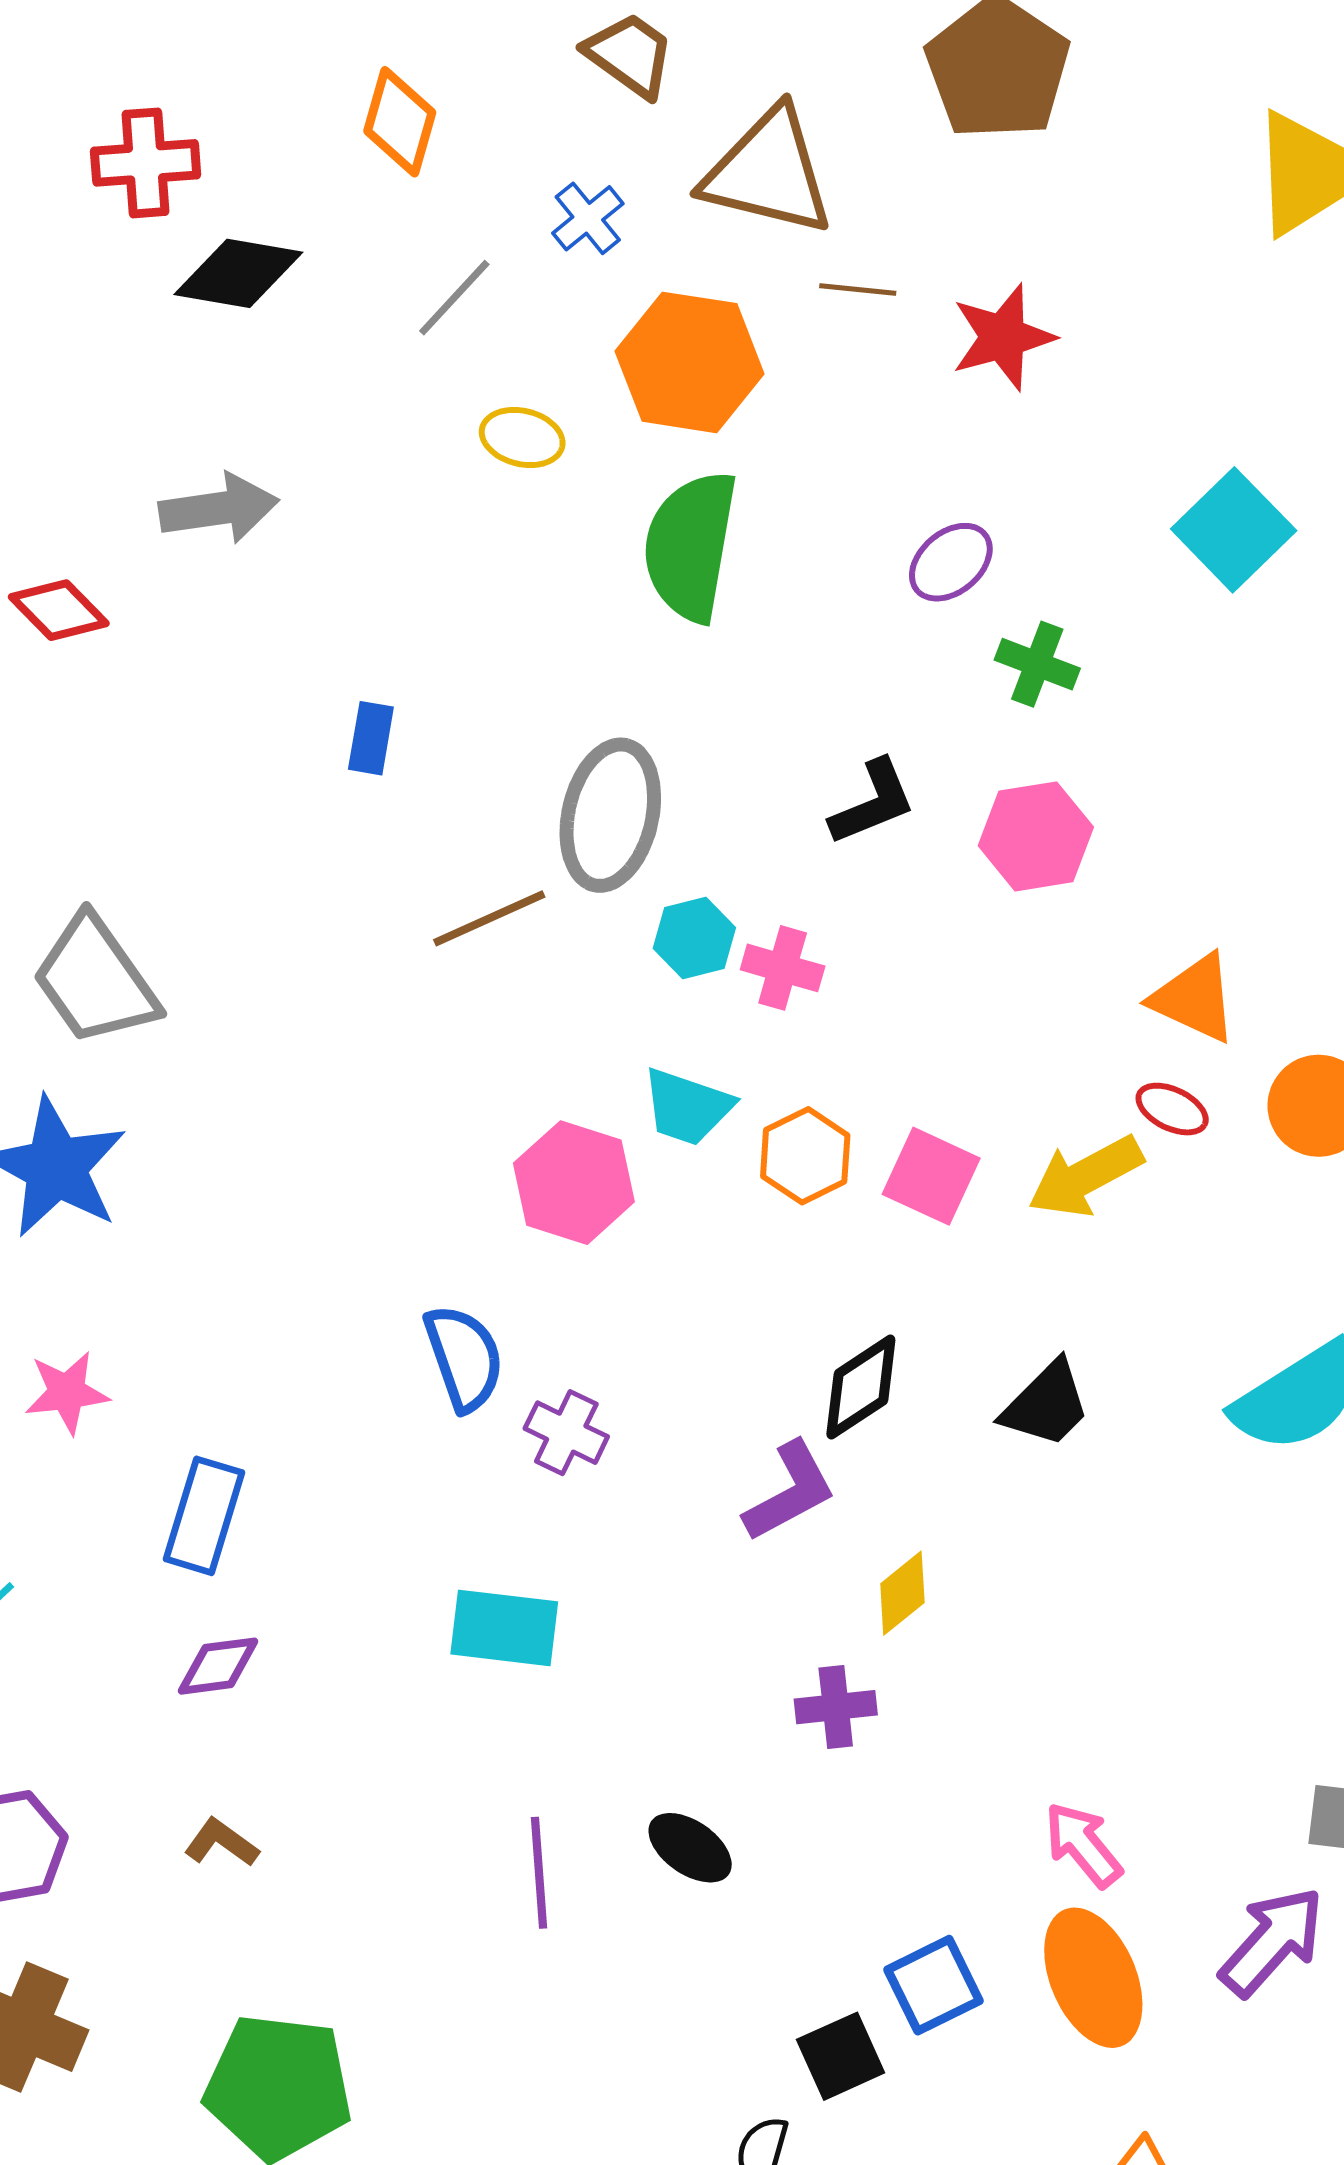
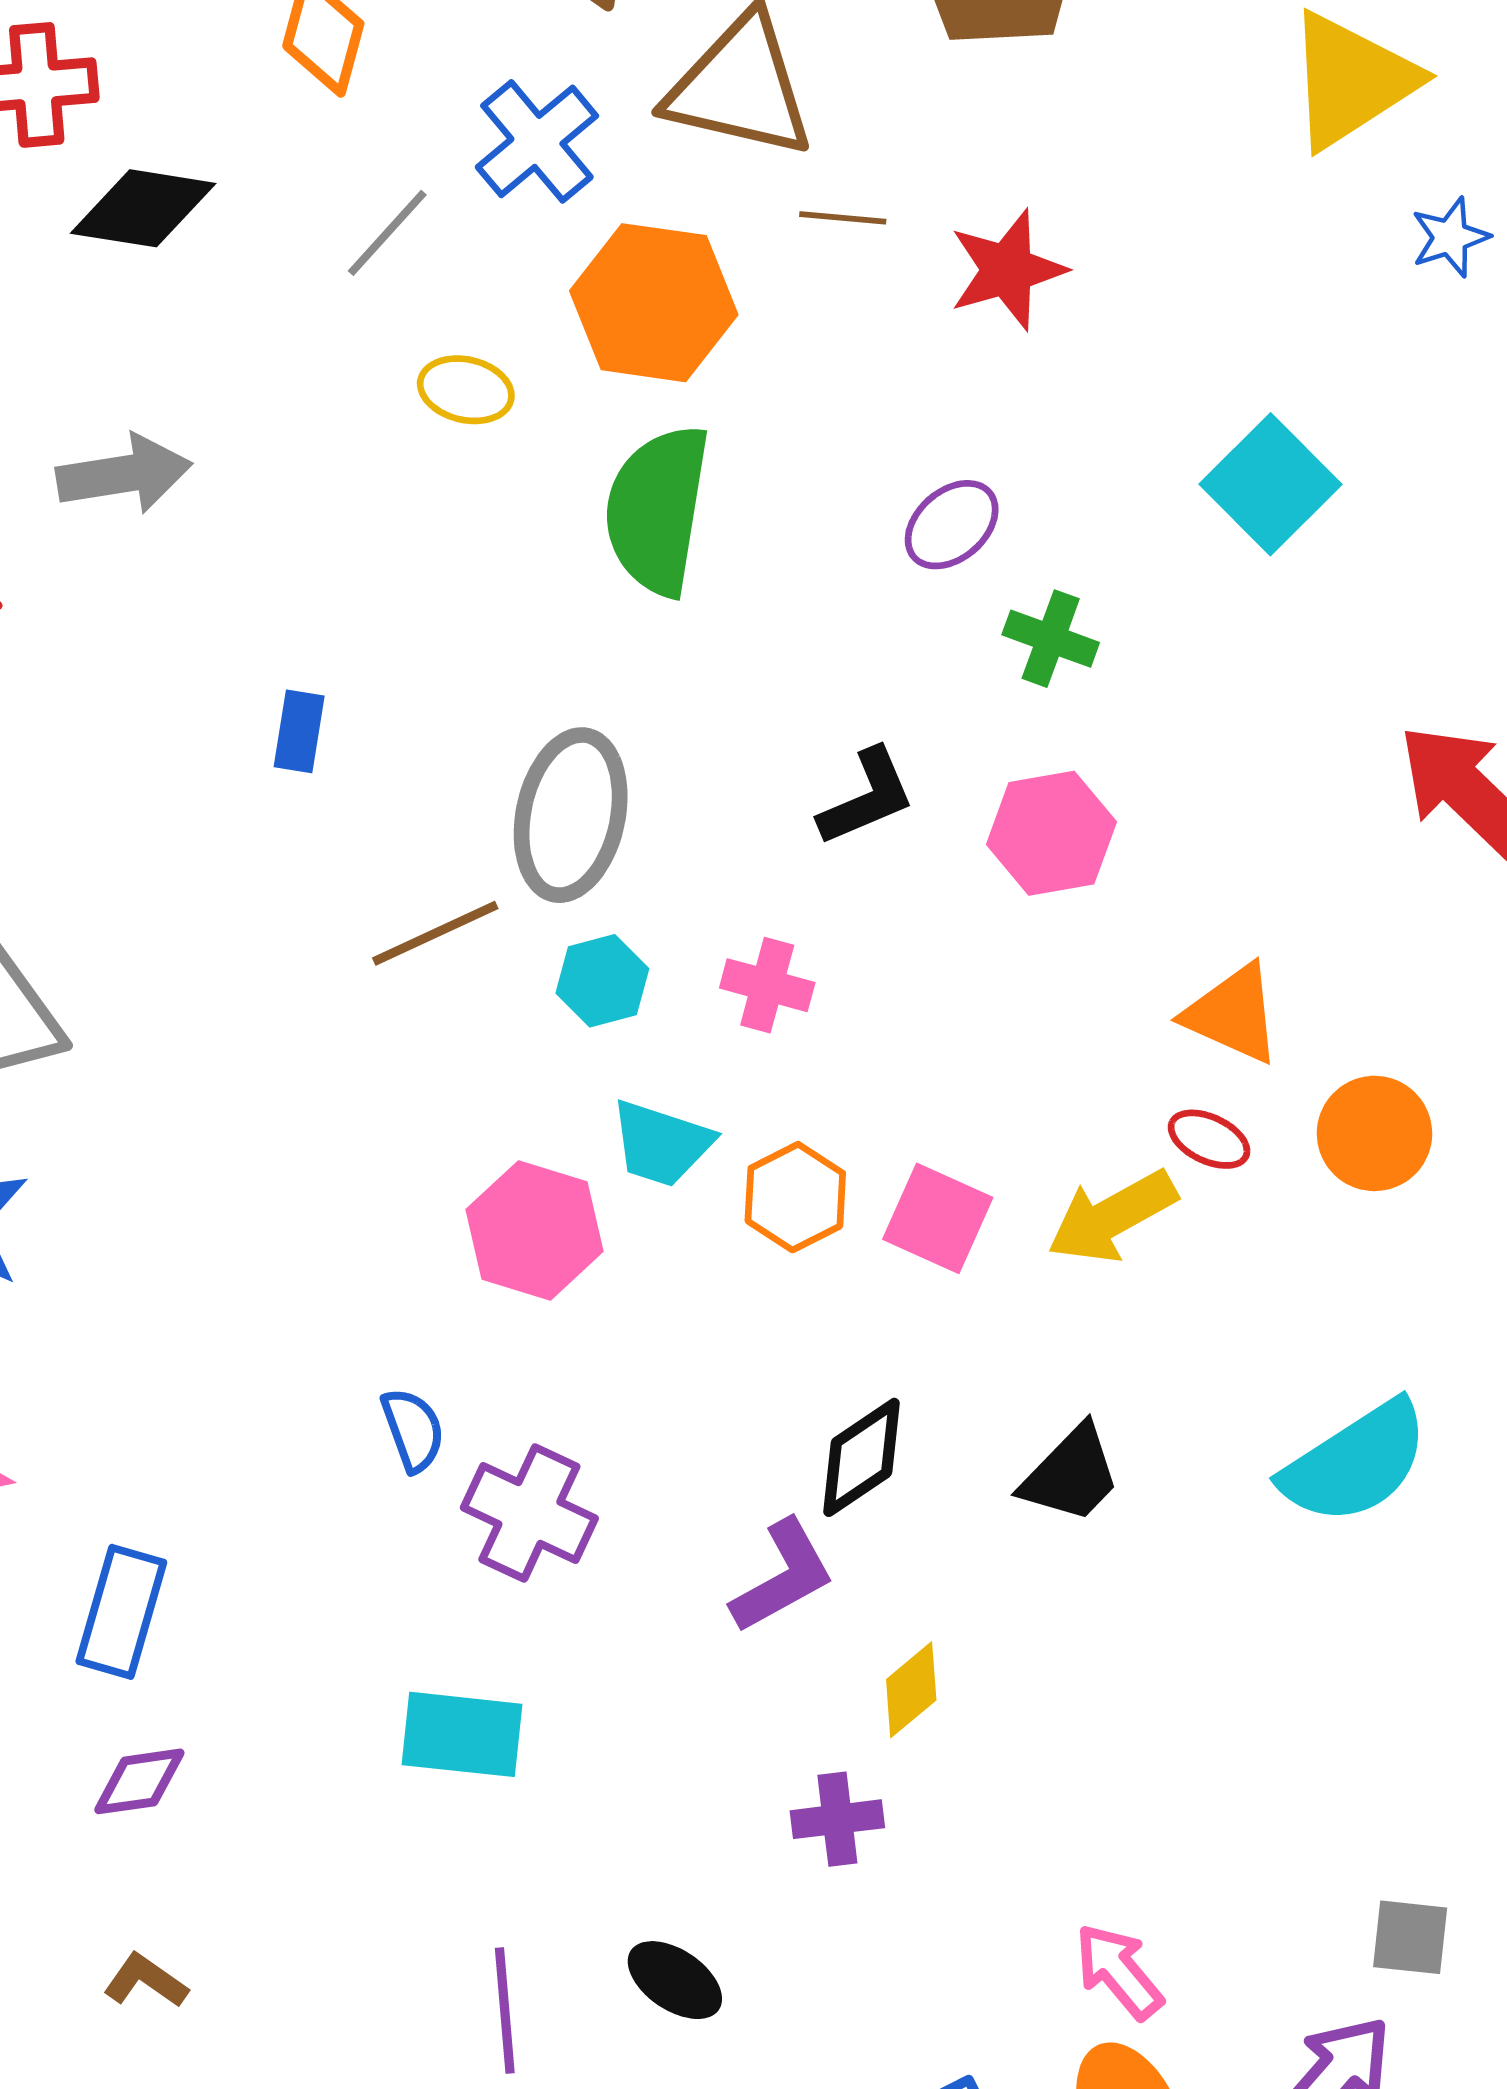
blue cross: (588, 218) -> (537, 141), size x1.5
cyan hexagon: (694, 938) -> (602, 981), moved
blue semicircle: (464, 1358) -> (413, 1430), size x0.7
purple cross: (566, 1433) -> (529, 1513), size x1.4

